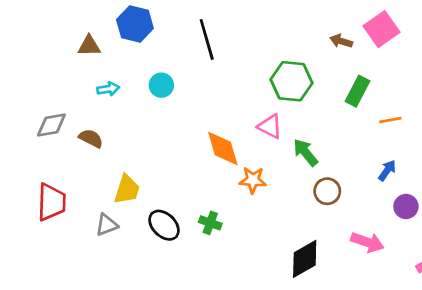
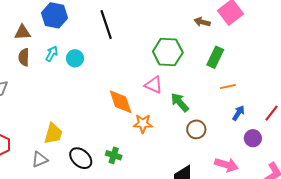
cyan arrow: (108, 89) -> (52, 54), moved, turned -49
orange line: (390, 120) -> (228, 87), moved
brown semicircle: (91, 138) -> (24, 57), moved, turned -114

